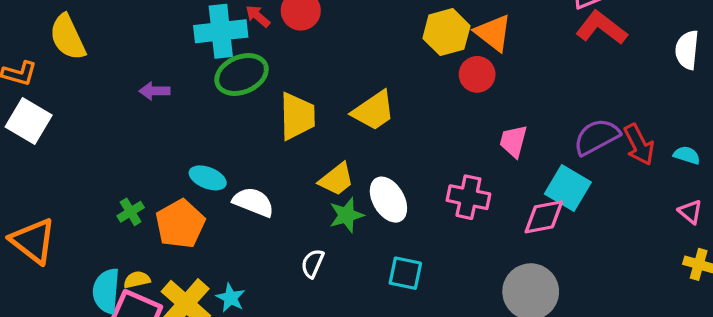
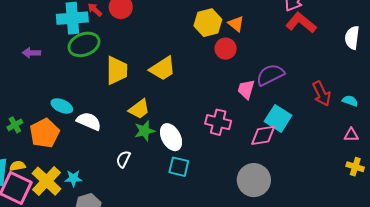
orange triangle: (493, 33) -> (236, 24), size x0.7
purple semicircle: (597, 137) -> (270, 75), moved
white ellipse: (388, 200) -> (171, 137), moved
pink triangle: (690, 212) -> (351, 135), turned -42
cyan star: (230, 298) -> (73, 178), turned -30

